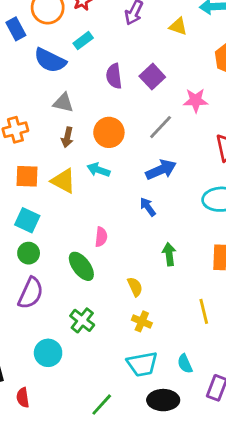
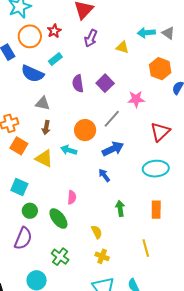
orange circle: (109, 132) -> (85, 130), moved
orange square: (27, 176) -> (19, 146), moved, turned 30
green circle: (29, 253) -> (30, 211), moved

